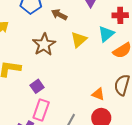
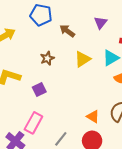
brown star: (44, 45) -> (47, 58), size x0.6
purple square: (37, 86) -> (39, 90), moved

